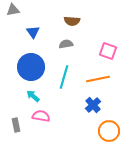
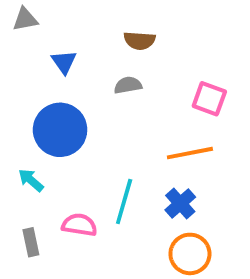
cyan line: (64, 77) -> (124, 202), moved
cyan arrow: (33, 96) -> (31, 180), moved
orange circle: (109, 131) -> (190, 254), moved

